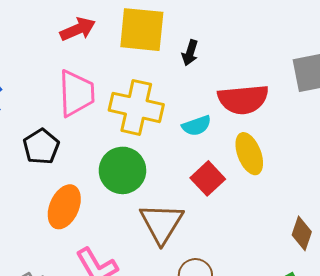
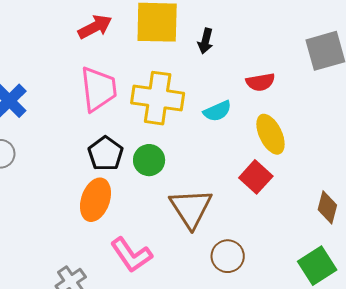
red semicircle: (243, 99) -> (260, 82), size x0.6
black pentagon: (41, 147) -> (106, 154), moved
green circle: (122, 170) -> (149, 160), size x0.7
red square: (208, 178) -> (256, 177), moved

